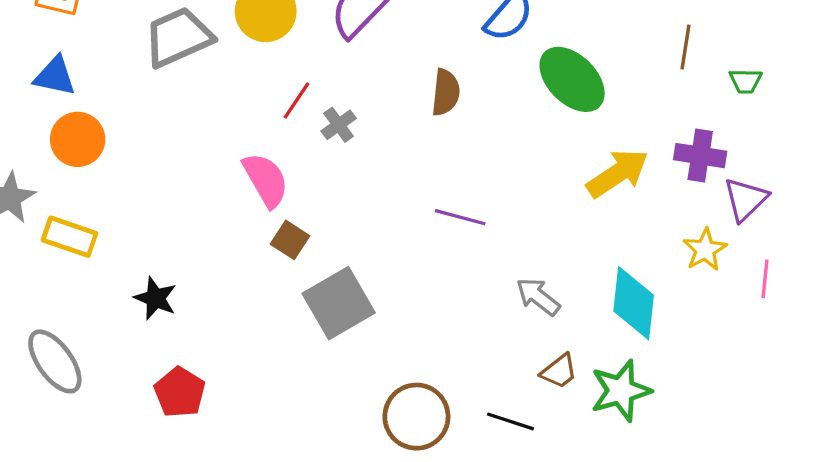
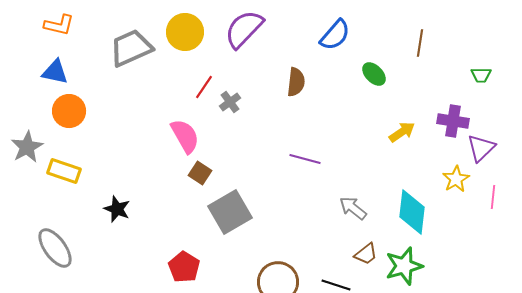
brown line: (686, 47) -> (420, 43), moved
green ellipse: (572, 79) -> (374, 74), size x0.6
yellow arrow: (617, 173) -> (402, 132), size x0.7
red pentagon: (180, 392) -> (184, 267), moved

